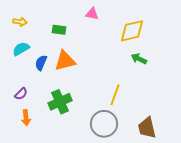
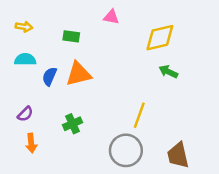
cyan semicircle: (21, 49) -> (25, 59), turned 30
green cross: (60, 102) -> (73, 124), size x0.7

